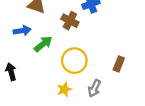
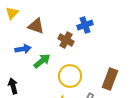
brown rectangle: (119, 64) -> (110, 79), size x1.5

